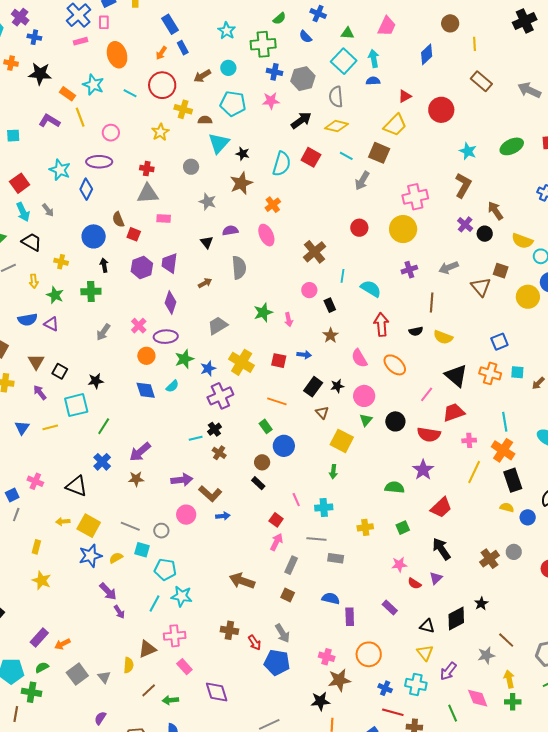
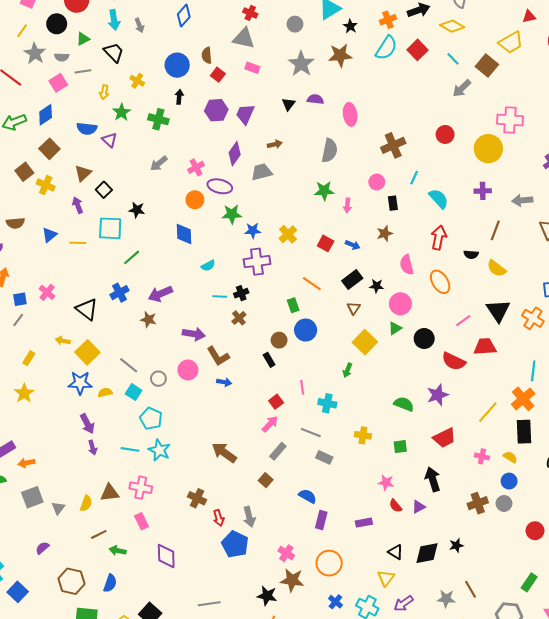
gray star: (208, 202) -> (301, 64), size x1.4
orange cross: (273, 205) -> (388, 20), moved
gray semicircle: (239, 268) -> (330, 151), moved
gray trapezoid: (218, 326) -> (262, 172), moved
yellow cross: (242, 362) -> (288, 234), size x0.7
cyan semicircle: (172, 386) -> (208, 266), moved
pink cross: (469, 440) -> (482, 456), moved
blue circle: (528, 517) -> (509, 481), moved
cyan line: (154, 603) -> (130, 449), turned 54
purple rectangle: (390, 608) -> (364, 523), turned -70

